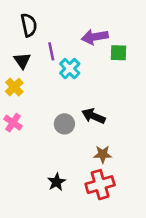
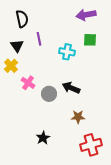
purple arrow: (95, 37) -> (86, 15), moved
cyan cross: (70, 69) -> (67, 52), moved, turned -35
pink cross: (13, 123) -> (28, 83), moved
red cross: (100, 185) -> (91, 145), moved

